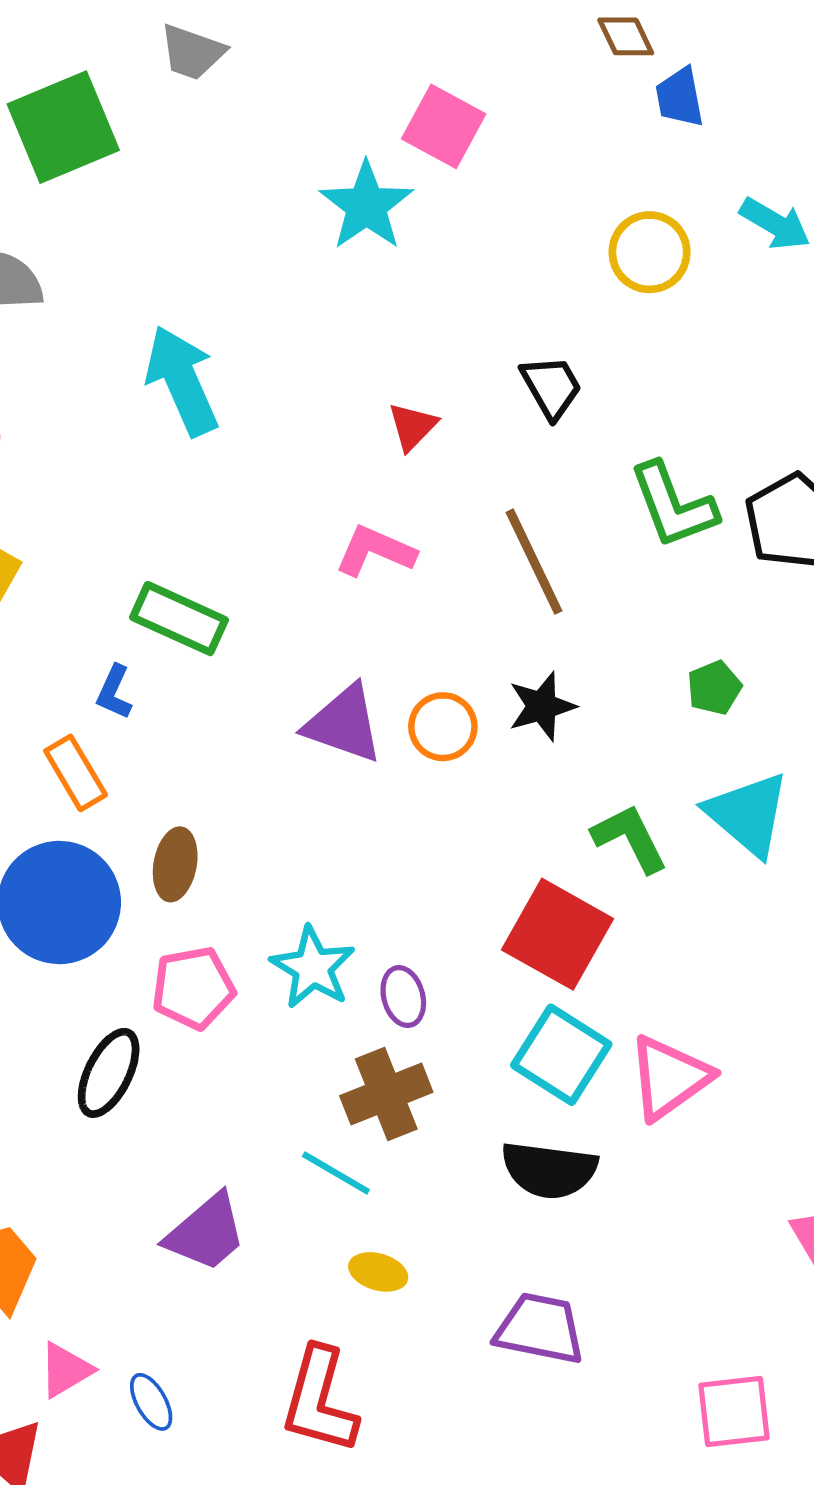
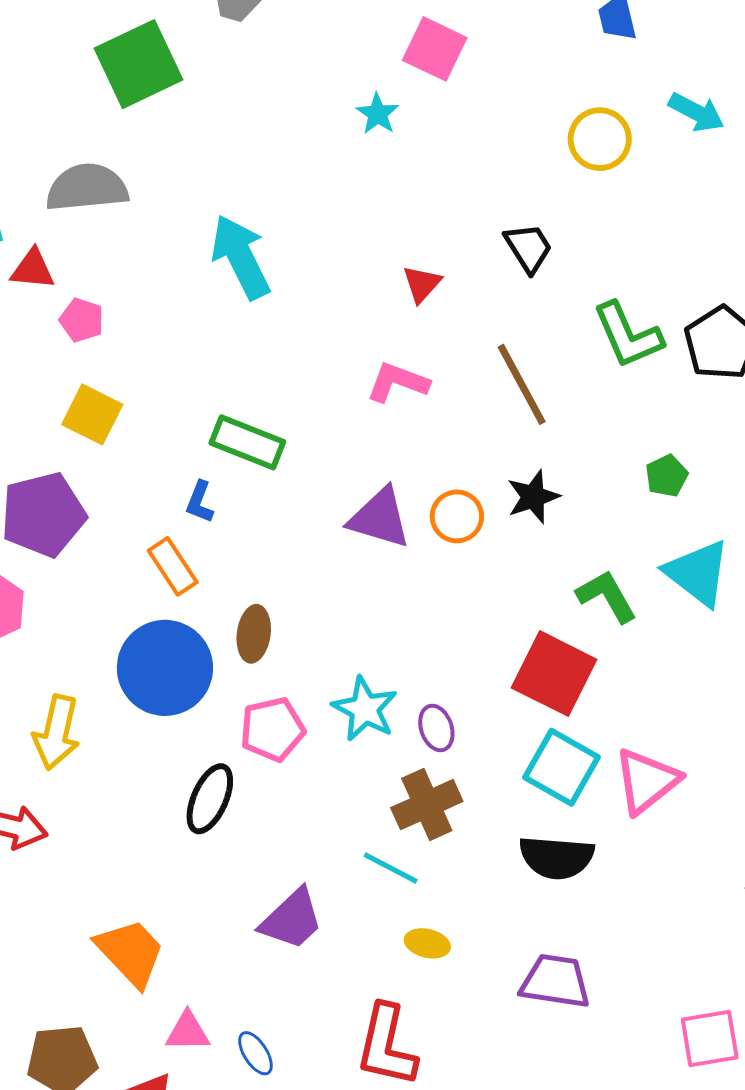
cyan star: (366, 206) -> (378, 114), size x0.6
pink triangle: (66, 1370) -> (188, 1032), turned 33

